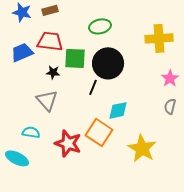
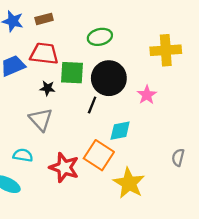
pink star: (170, 78) -> (147, 95), moved
gray semicircle: (170, 106) -> (178, 157), moved
yellow star: (142, 148) -> (129, 183), moved

